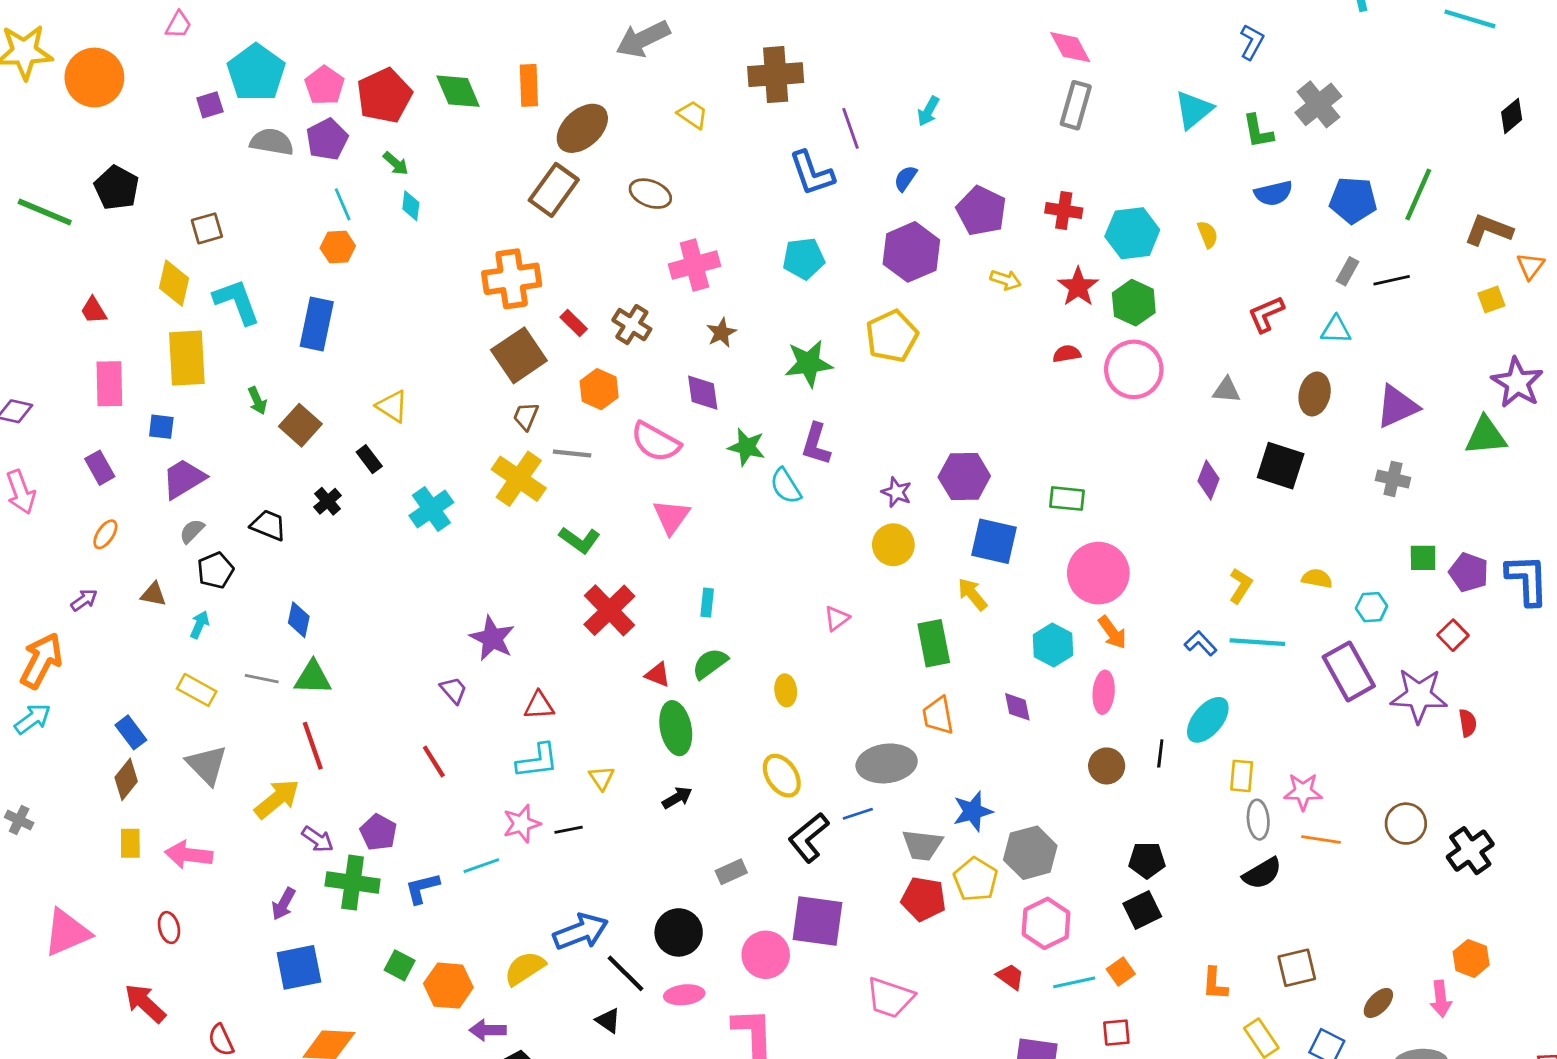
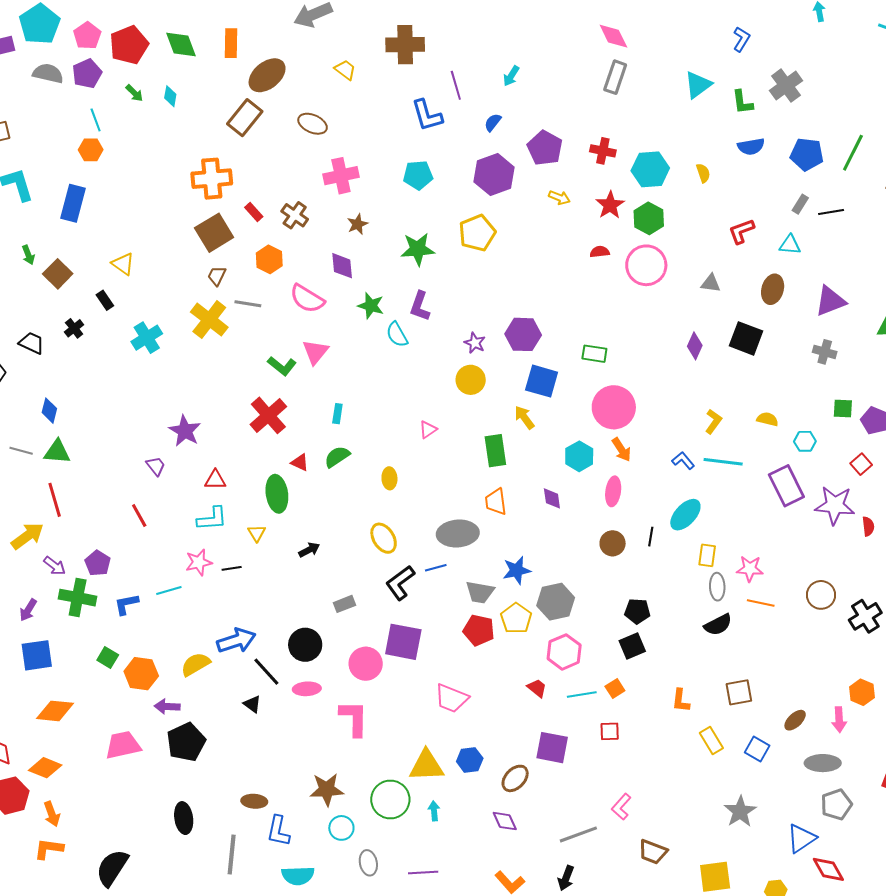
cyan diamond: (411, 206) -> (170, 96), moved
green L-shape: (580, 540) -> (282, 366), moved
green ellipse: (676, 728) -> (277, 494), moved

